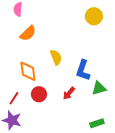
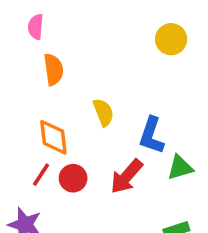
orange semicircle: (28, 33) -> (53, 70), turned -54
red arrow: (69, 93) -> (127, 176), size x1.5
red line: (14, 98) -> (41, 175), moved

